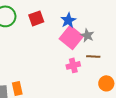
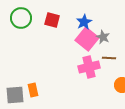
red square: (36, 18) -> (52, 20), turned 35
pink cross: (73, 65) -> (89, 67), size x1.5

